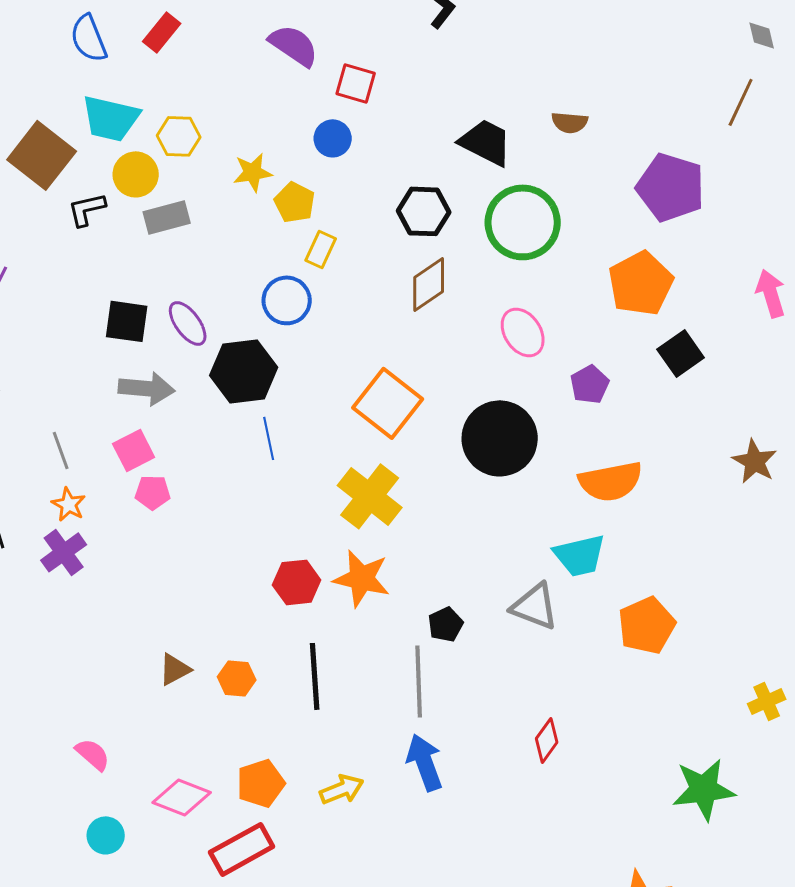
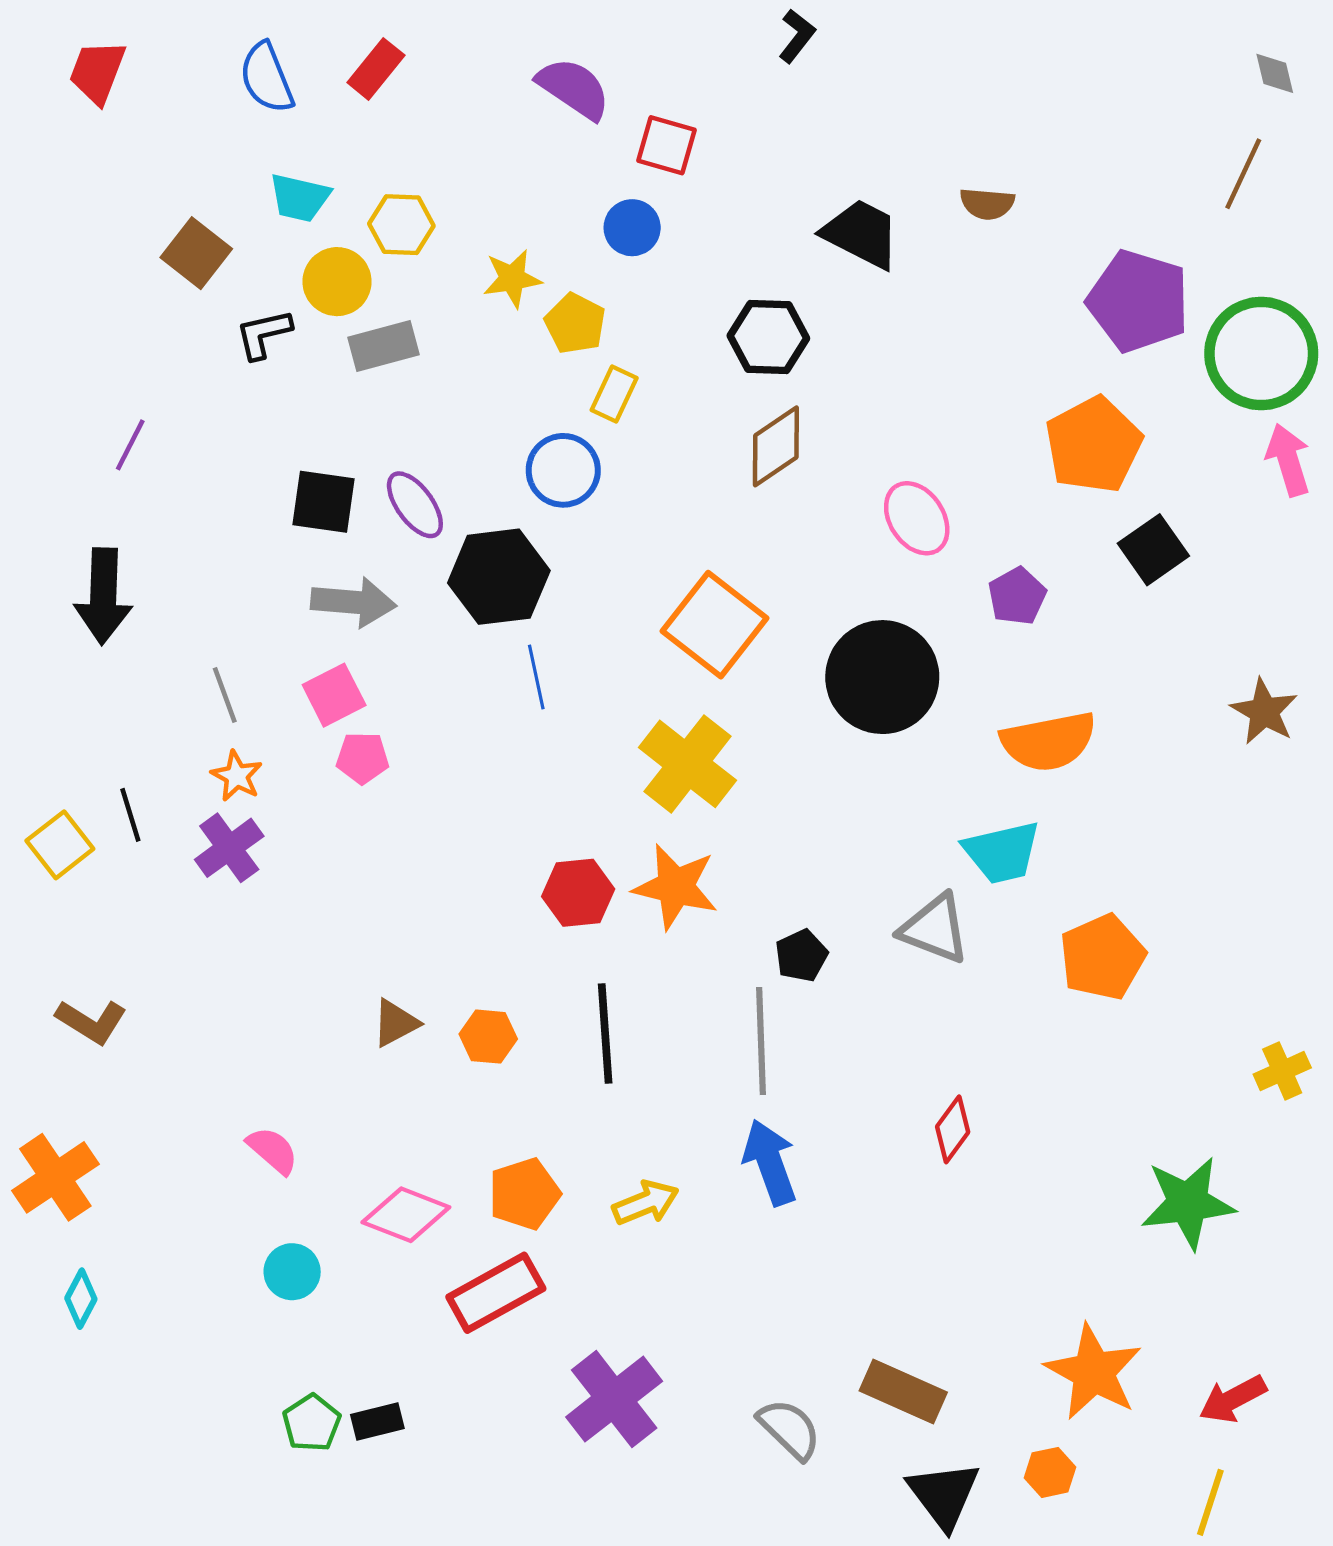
cyan trapezoid: (111, 118) -> (300, 198), size x0.7
brown square: (42, 155) -> (196, 253), size x0.7
green circle: (523, 222) -> (1261, 353), moved

